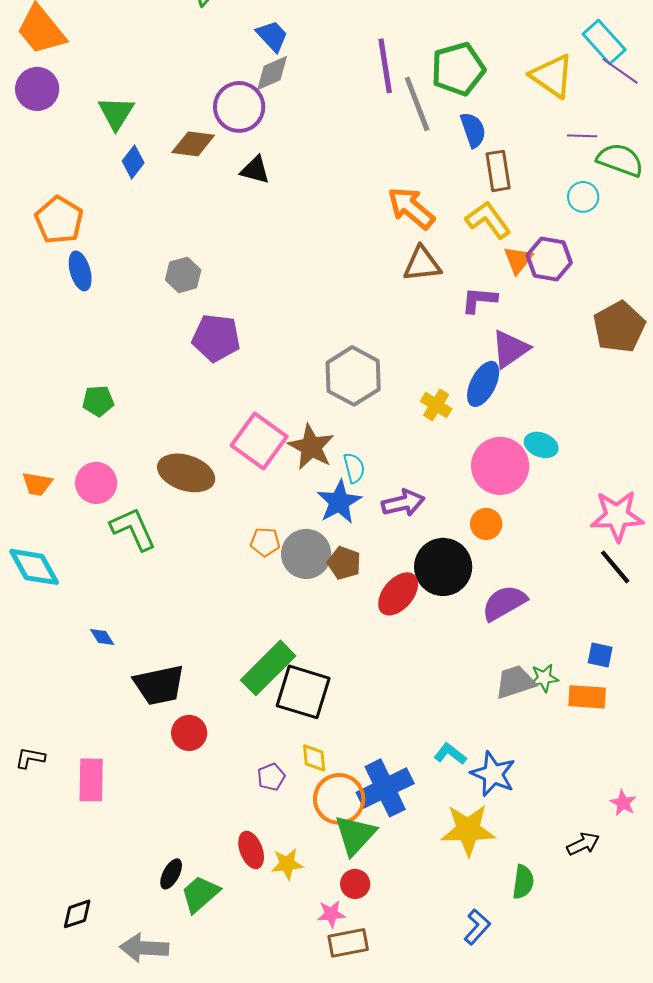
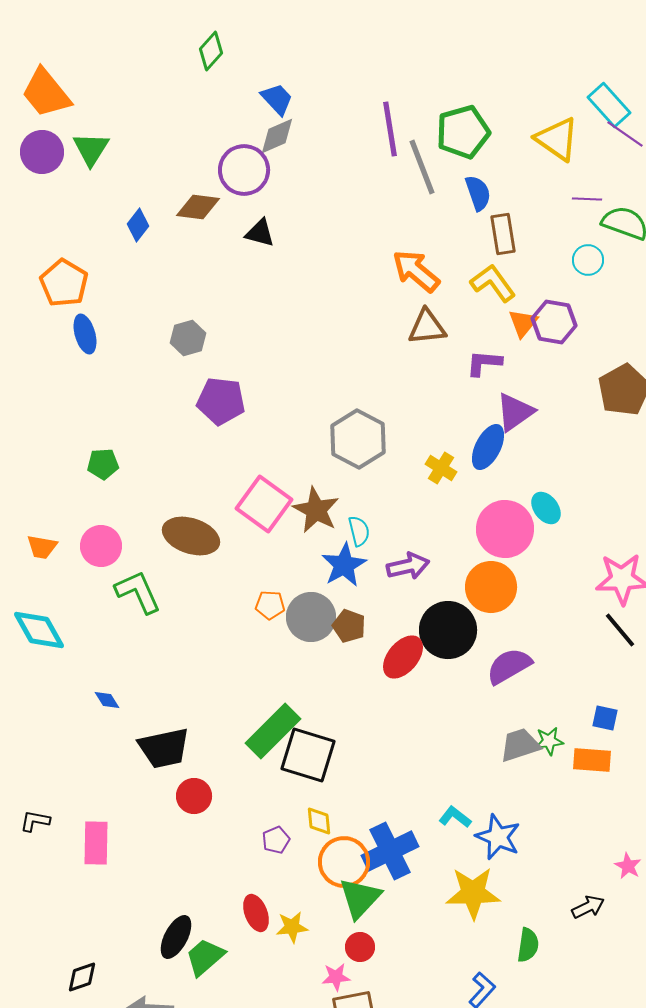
green triangle: (116, 113) -> (91, 149), moved
cyan ellipse: (541, 445) -> (546, 508), turned 32
orange circle: (486, 524) -> (491, 587), size x1.6
black ellipse: (171, 874) -> (176, 937), size x1.4

